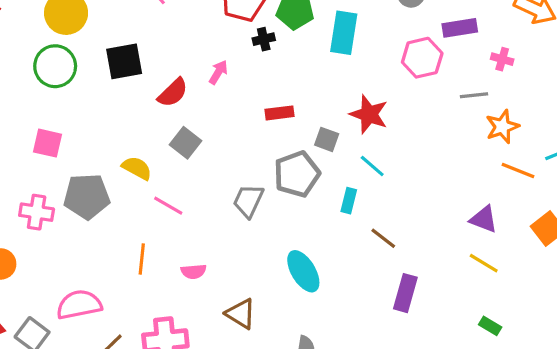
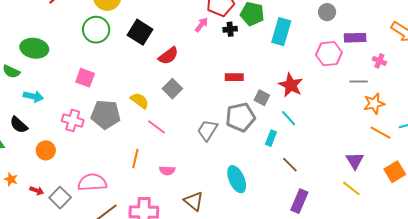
black square: (124, 61) -> (140, 32), turned 35
pink arrow: (218, 72) -> (201, 25), moved
purple triangle: (484, 219) -> (355, 161), turned 30

